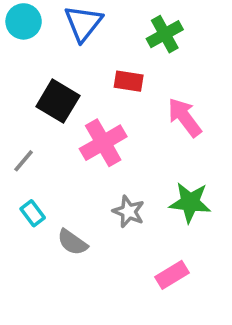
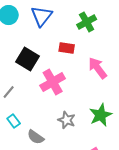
green star: (190, 202) -> (101, 115), turned -30

